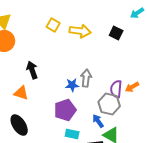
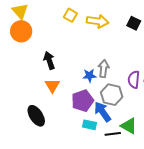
orange triangle: (21, 93) -> (52, 86), moved, turned 42
gray hexagon: (109, 104) -> (112, 95), moved
blue arrow: (98, 121) -> (103, 112), moved, size x1.5

